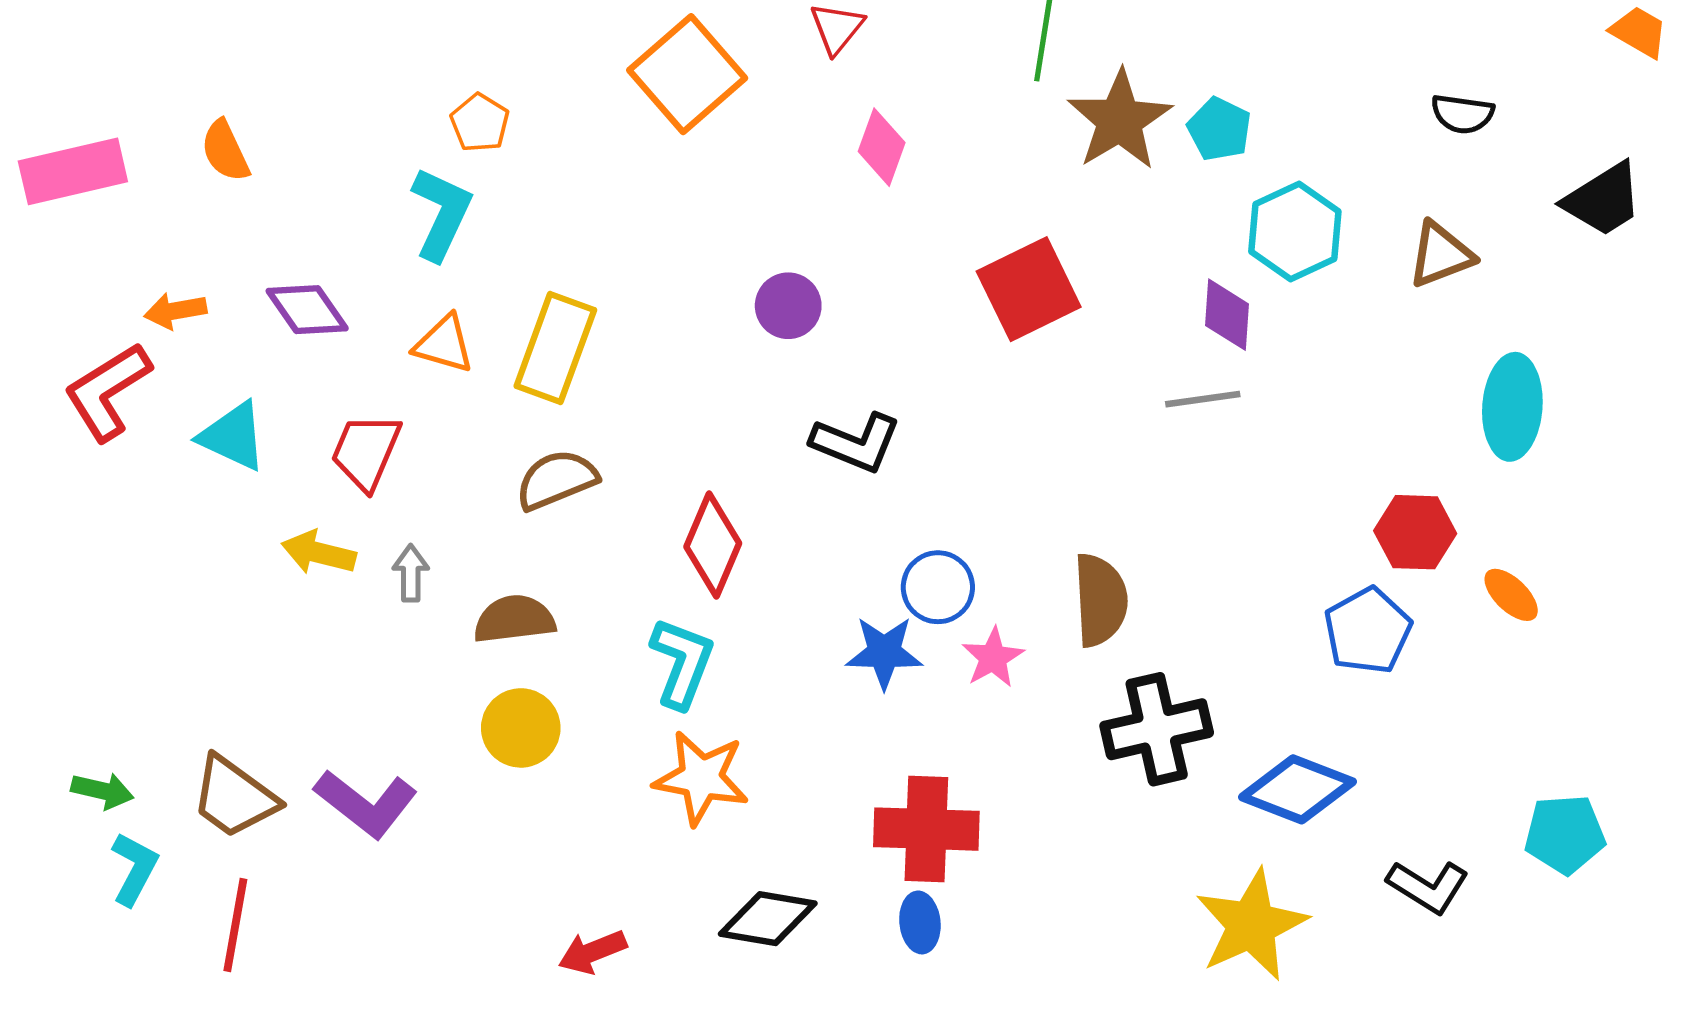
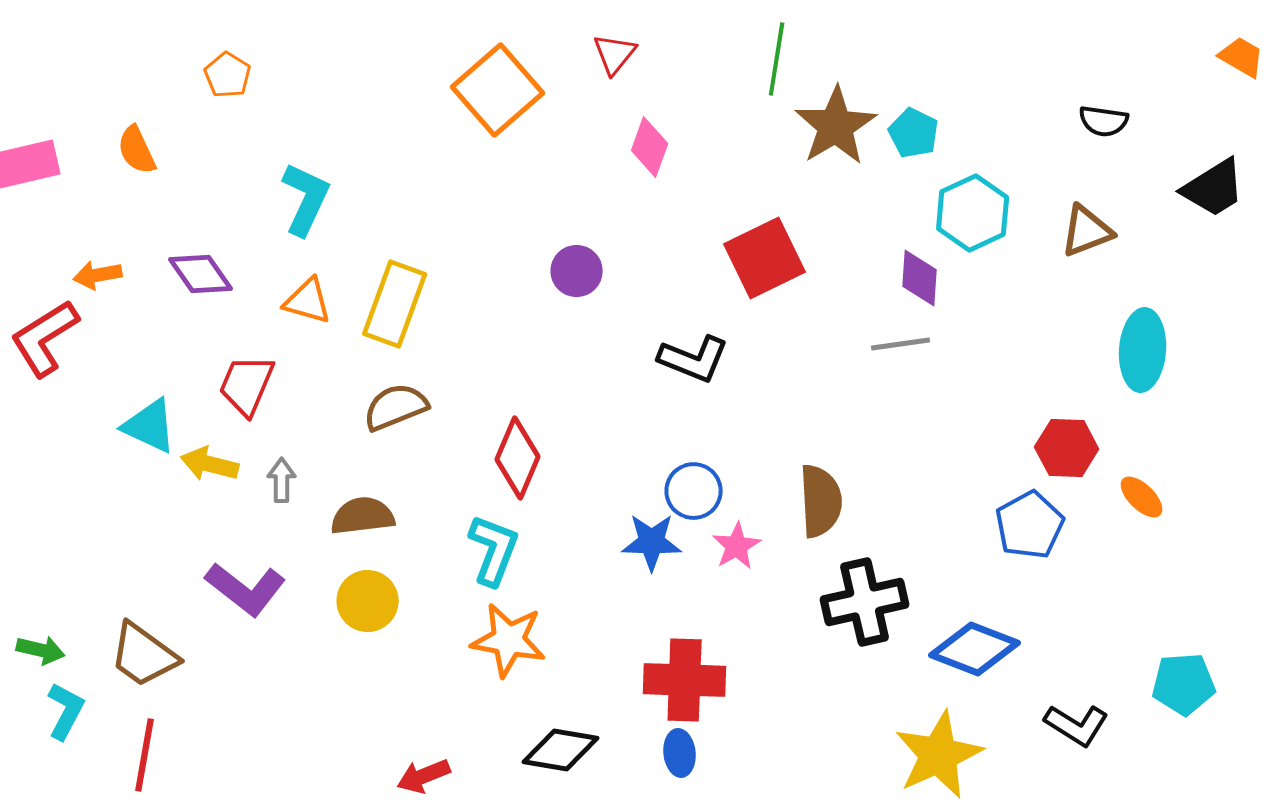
orange pentagon: (480, 123) -> (228, 75), moved
cyan triangle: (233, 436) -> (150, 426), moved
black L-shape: (856, 443) -> (694, 359), moved
purple L-shape: (366, 803) -> (246, 589), moved

